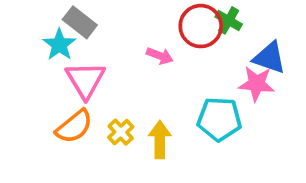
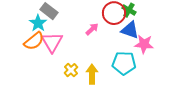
pink arrow: (160, 56) -> (92, 29), turned -64
blue triangle: (270, 58) -> (130, 30), moved
orange semicircle: (74, 126) -> (34, 41), moved

